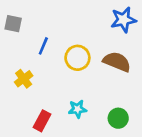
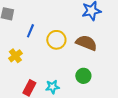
cyan star: (77, 109) -> (52, 87), moved
green circle: (118, 118) -> (83, 76), moved

